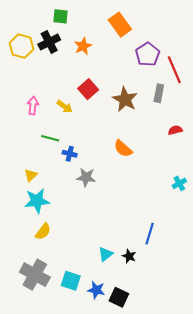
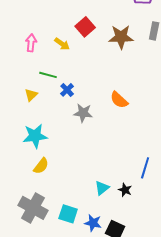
brown star: (125, 99) -> (121, 37), turned -30
orange semicircle: (123, 149) -> (119, 100), moved
blue cross: (70, 154) -> (67, 90), turned 32
yellow triangle: (31, 175) -> (31, 95), moved

